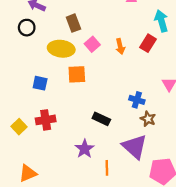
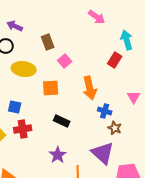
orange arrow: (120, 46) -> (90, 88), moved, size x1.6
yellow ellipse: (61, 49) -> (24, 69), moved
blue square: (40, 83) -> (15, 107), moved
black rectangle: (101, 119) -> (62, 121), moved

